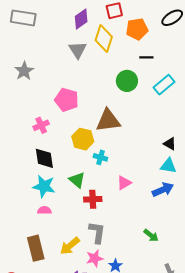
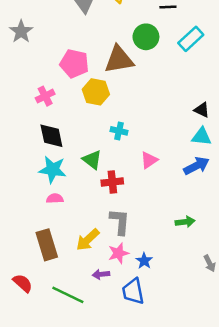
brown triangle: (108, 121) -> (119, 60), moved
yellow hexagon: (83, 139) -> (96, 92), moved
green arrow: (151, 235) -> (185, 222), turned -42

